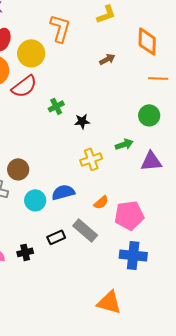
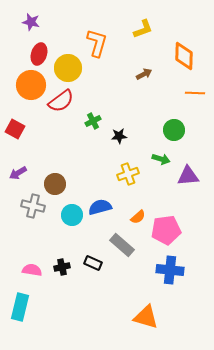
green circle: (149, 115) -> (174, 130), moved
green arrow: (124, 144) -> (161, 159), turned 36
black rectangle: (56, 237) -> (93, 263), moved, turned 48

